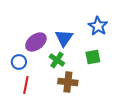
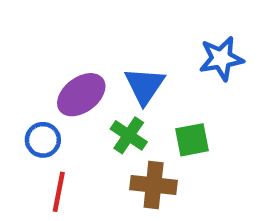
blue star: (98, 26) -> (221, 59), turned 30
green square: (93, 57) -> (192, 140), moved

